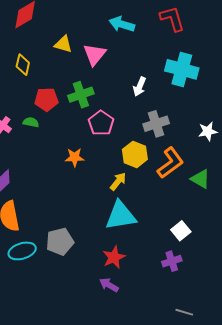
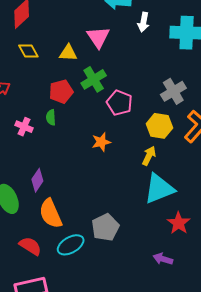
yellow triangle: (63, 44) -> (68, 53), moved
yellow diamond: (23, 65) -> (28, 51), moved, turned -30
white arrow: (140, 87) -> (143, 22), moved
green semicircle: (31, 122) -> (51, 117), turned -91
red star: (114, 257) -> (179, 223), moved

